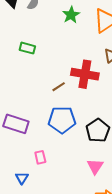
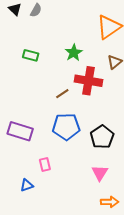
green star: (71, 15) -> (74, 53), moved
blue triangle: (22, 178) -> (27, 185), turned 40

